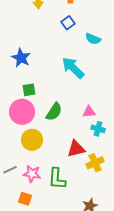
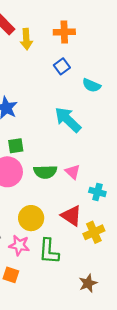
green semicircle: (54, 112) -> (45, 172), turned 54
pink triangle: (89, 112) -> (73, 172), moved, turned 48
yellow circle: (32, 140) -> (31, 218), moved
red triangle: (76, 149) -> (71, 216), turned 48

